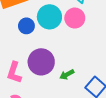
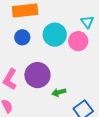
blue circle: (26, 26) -> (22, 37), moved

